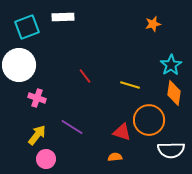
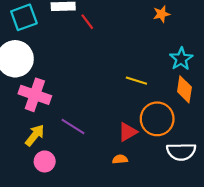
red line: (85, 76) -> (87, 22), moved
pink cross: (37, 98) -> (35, 95), size x1.6
red triangle: (122, 132) -> (128, 132), turned -48

